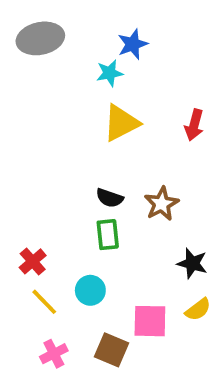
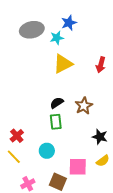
gray ellipse: (40, 38) -> (32, 30), moved
black semicircle: (110, 198) -> (57, 103), turned 128
yellow line: (44, 302) -> (14, 157), moved

